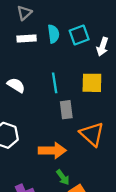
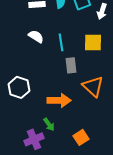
white semicircle: (16, 85) -> (36, 36), moved
green arrow: (63, 177) -> (49, 124), moved

